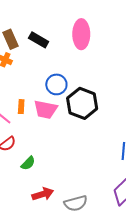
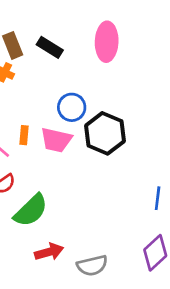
green semicircle: (28, 163) -> (31, 210), size x1.8

